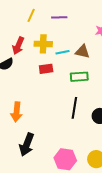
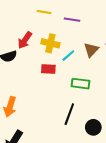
yellow line: (31, 15) -> (44, 12), turned 64
cyan line: (62, 52) -> (68, 56), turned -40
brown triangle: (82, 52) -> (91, 50), moved, turned 49

